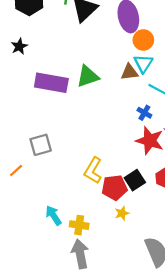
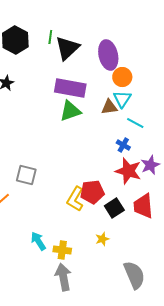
purple rectangle: (51, 83) -> (70, 88), moved
gray square: (41, 145) -> (26, 175), turned 30
red pentagon: (114, 188) -> (92, 192), moved

